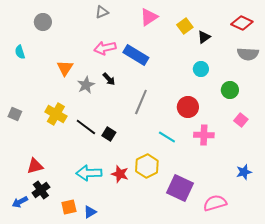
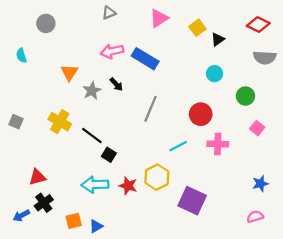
black square: (109, 134) -> (109, 155), moved
cyan line: (167, 137) -> (178, 146), turned -60
pink semicircle: (215, 203) -> (255, 217), moved, size x0.7

